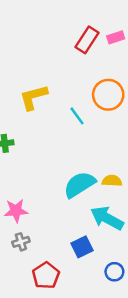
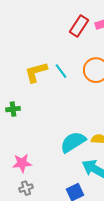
cyan line: (77, 116) -> (61, 71), moved

